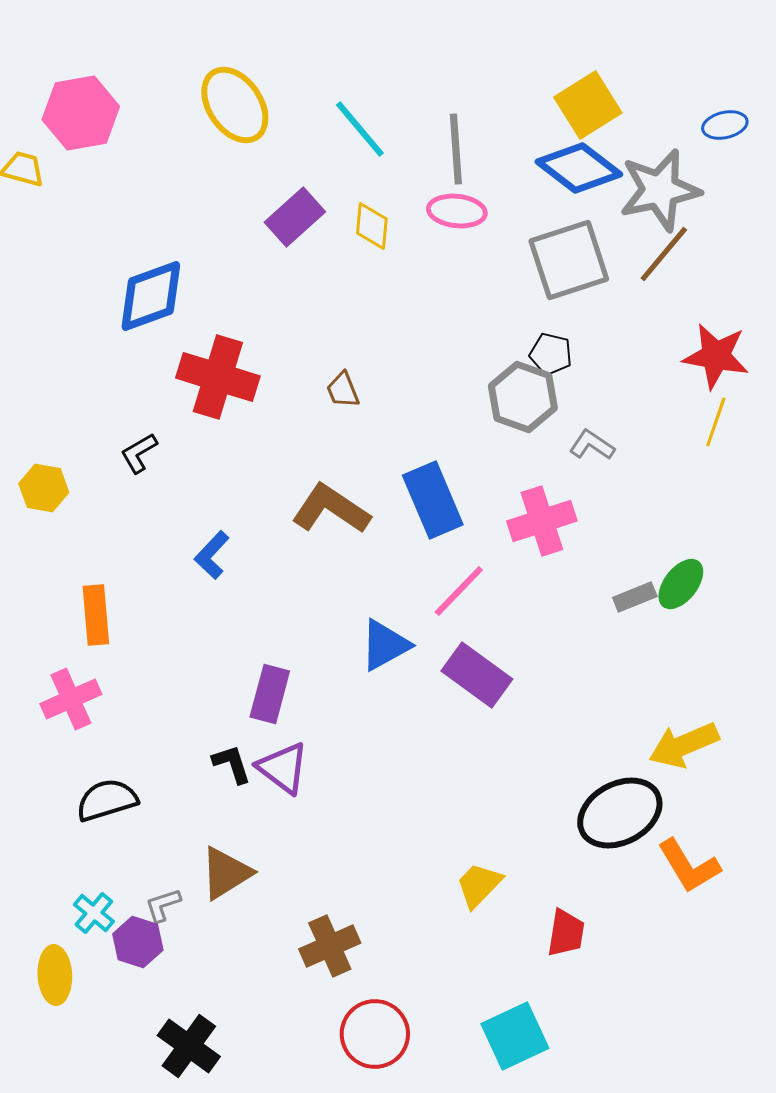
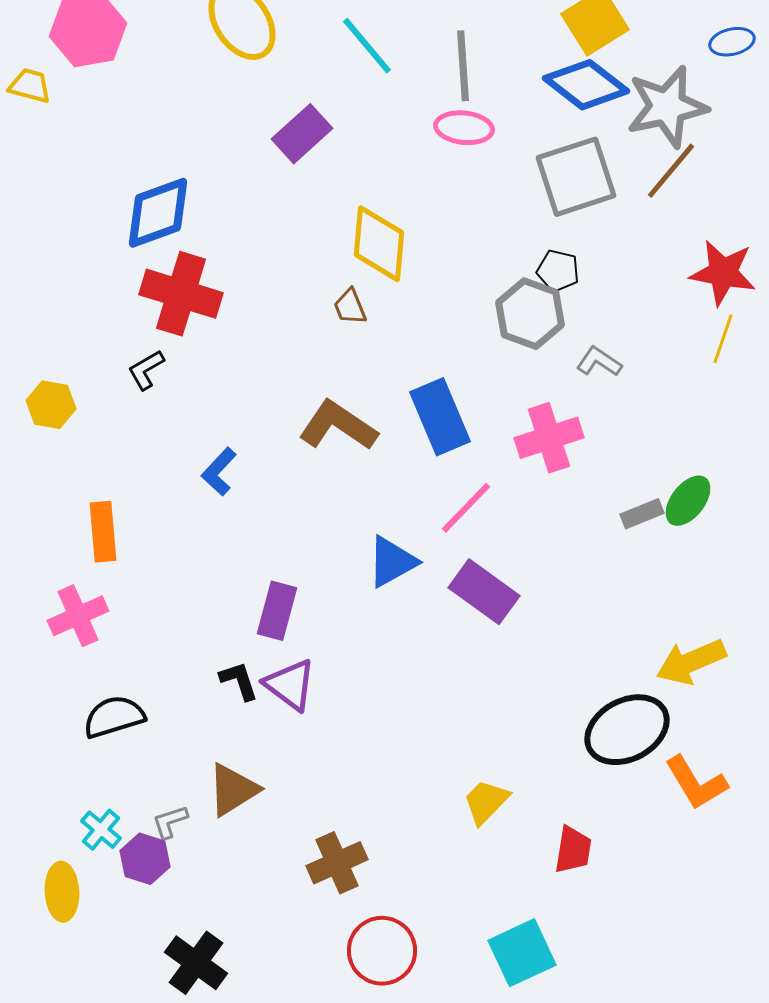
yellow diamond: (372, 226) -> (379, 244), moved, size x1.6
red cross: (218, 377) -> (181, 294), moved

